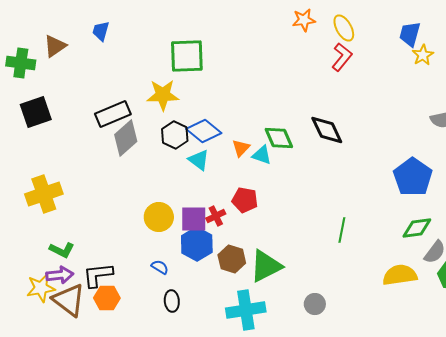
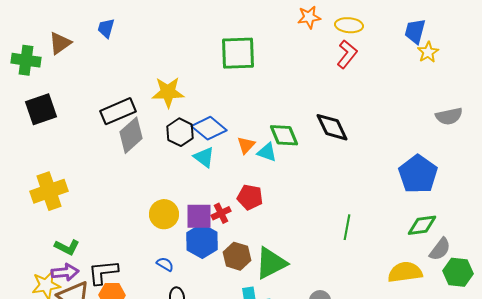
yellow ellipse: (344, 28) -> (349, 25), turned -56
green square: (187, 56) -> (238, 53), moved

